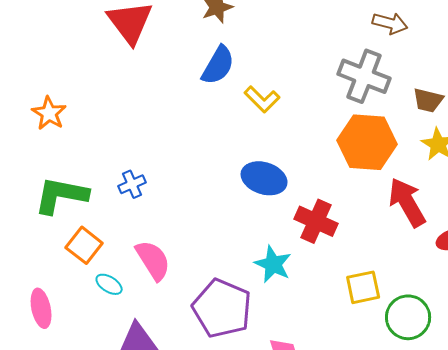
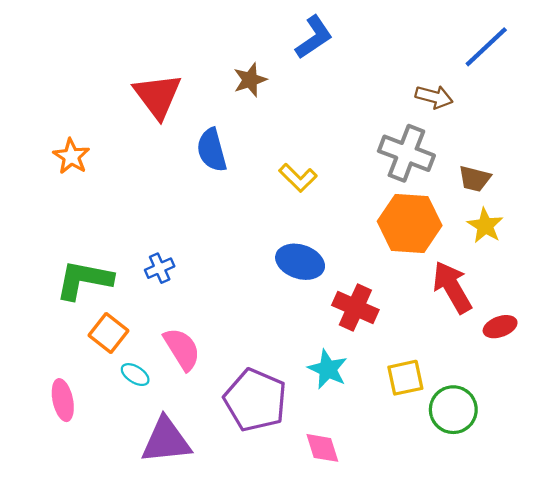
blue semicircle: (218, 65) -> (212, 150), moved, turned 135
orange star: (49, 113) -> (71, 156), moved
cyan star: (273, 264) -> (328, 369), moved

